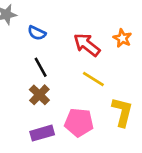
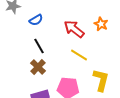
blue semicircle: (37, 33) -> (36, 20), turned -56

